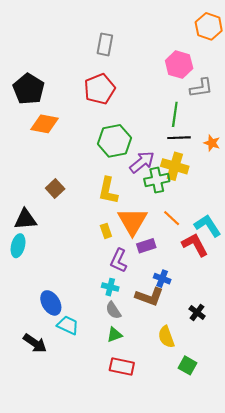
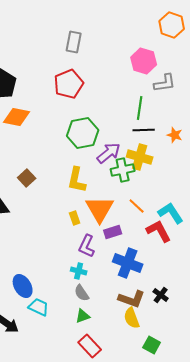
blue cross: (162, 279) -> (128, 263), size x1.8
brown L-shape: (149, 297) -> (132, 299), moved
red rectangle: (122, 366) -> (90, 346), turned 35

